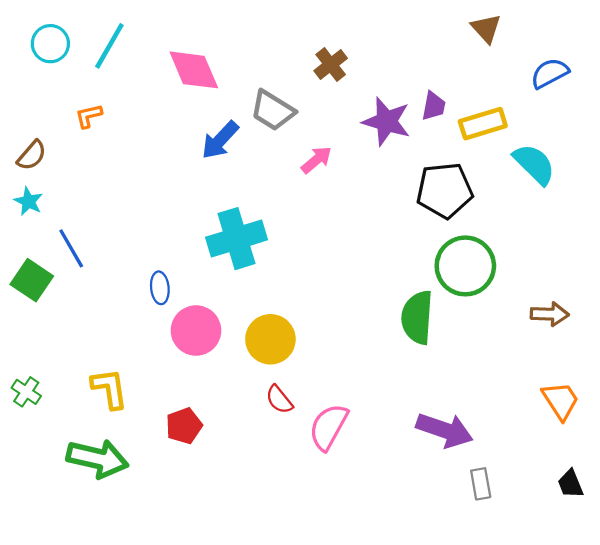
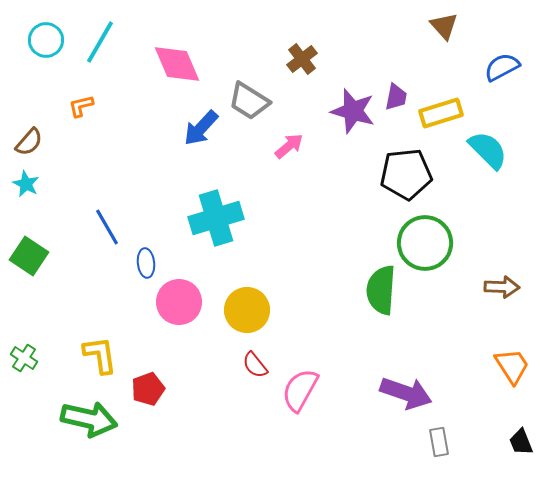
blue line: (71, 248) -> (107, 227), moved
red pentagon: (184, 426) -> (148, 389), moved

